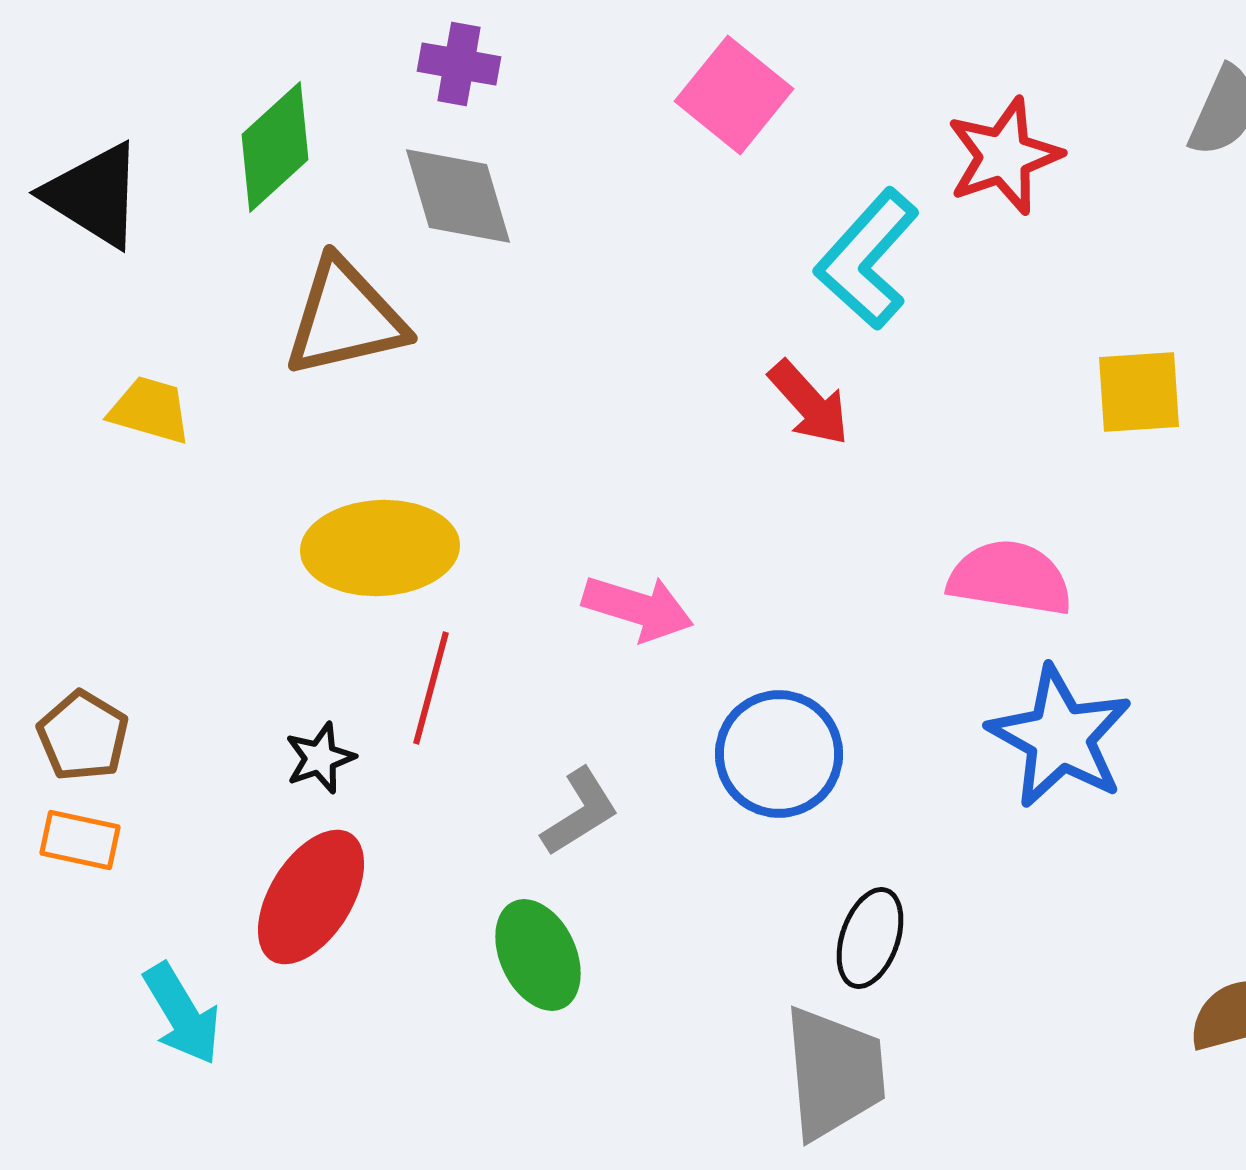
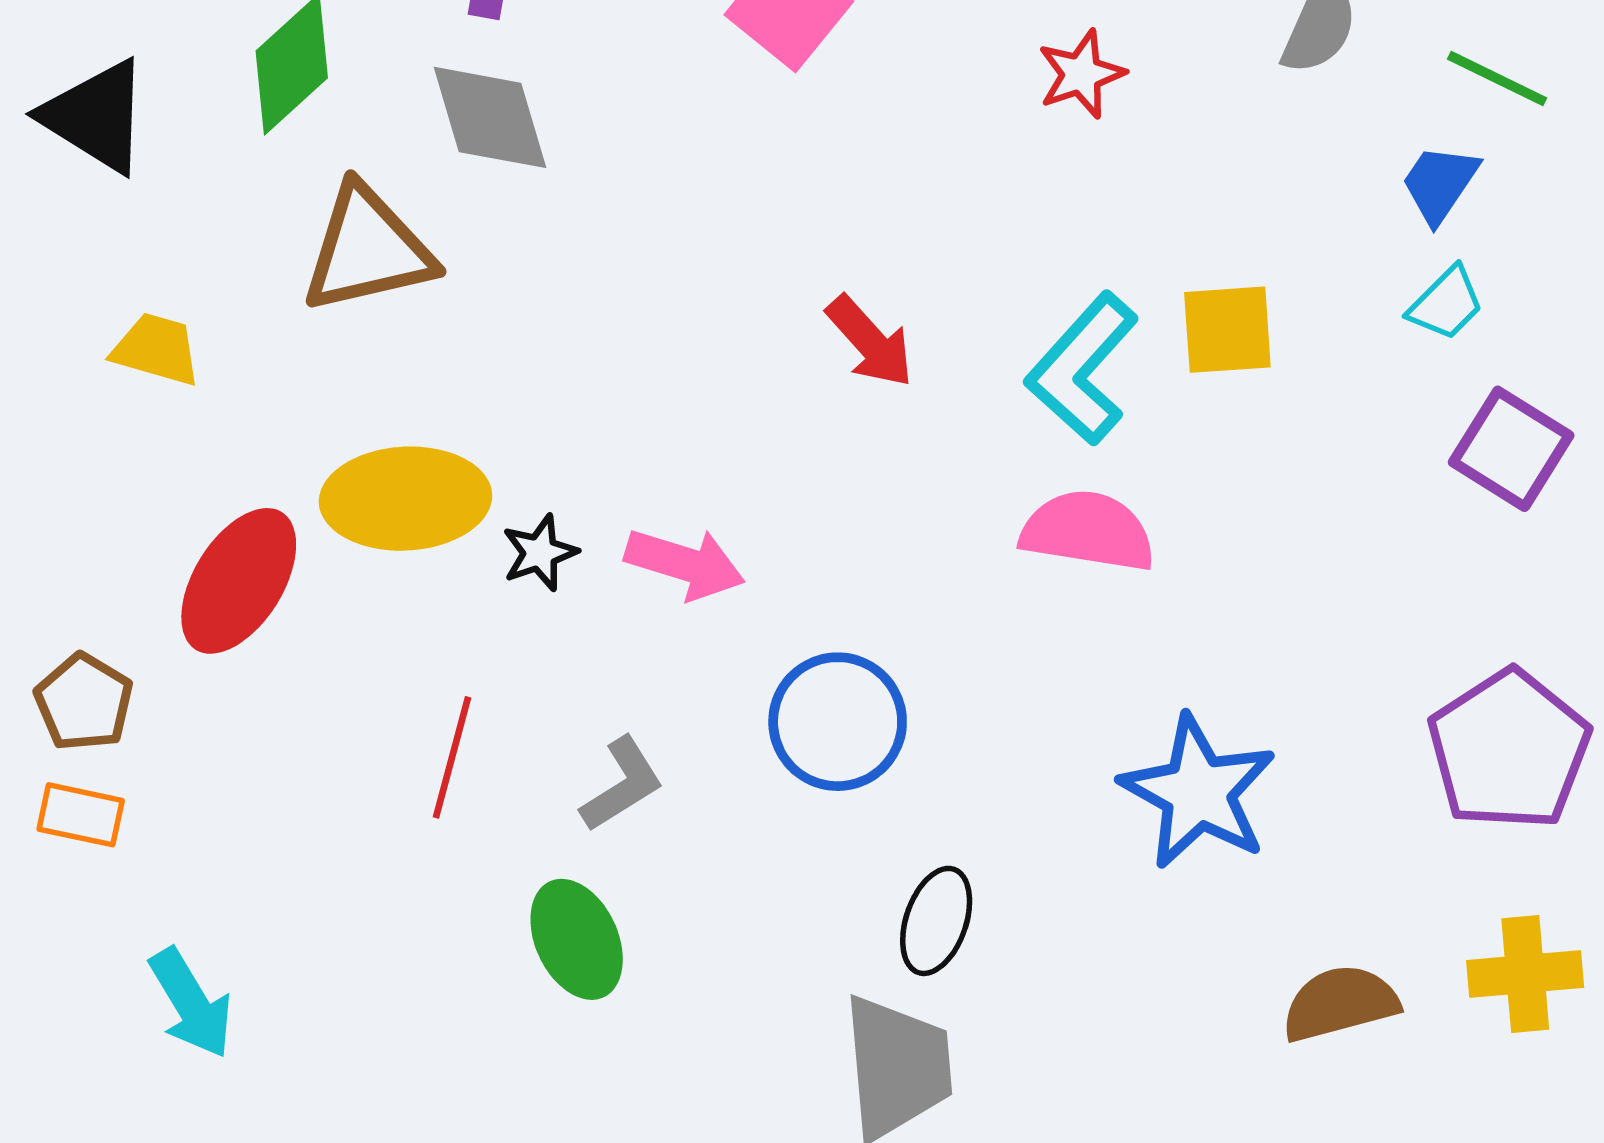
red star: (1004, 156) -> (1081, 74), size x0.7
cyan L-shape: (867, 259) -> (1082, 369), moved
red line: (431, 688) -> (452, 757), moved
blue star: (1060, 737) -> (1198, 792), moved
black star: (320, 758) -> (540, 553), moved
red ellipse: (311, 897) -> (239, 581), moved

